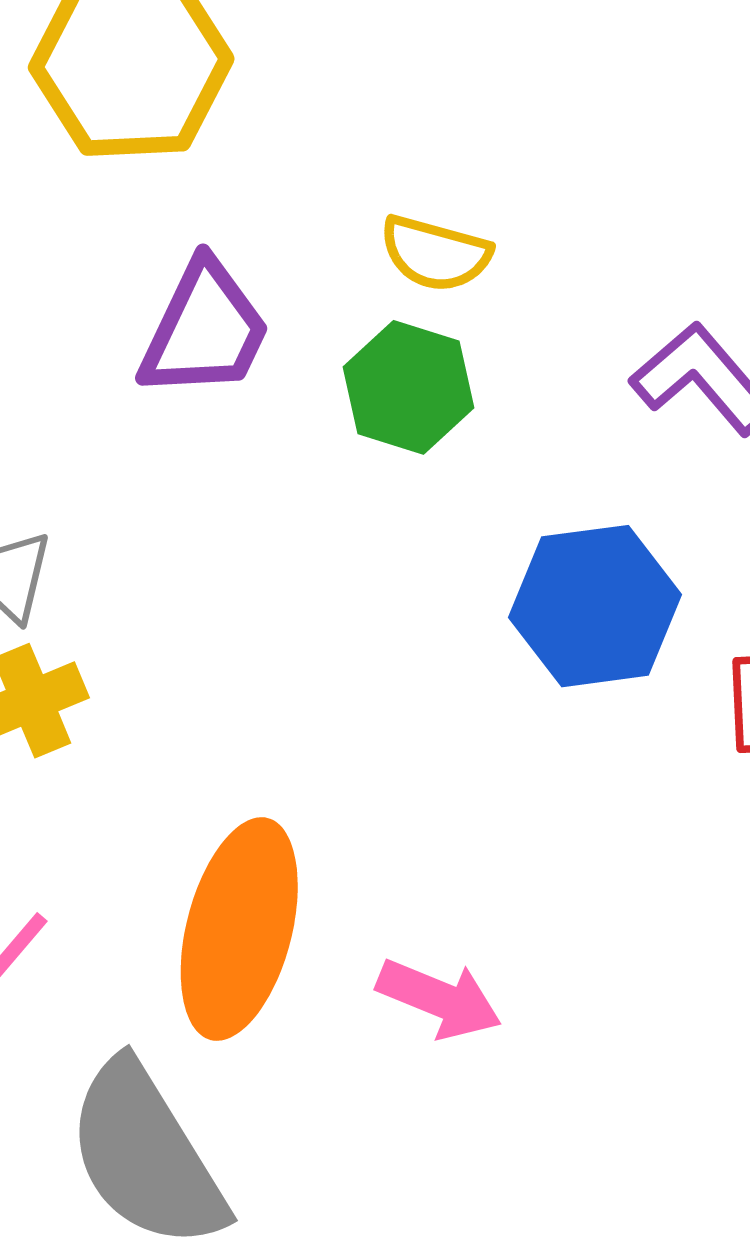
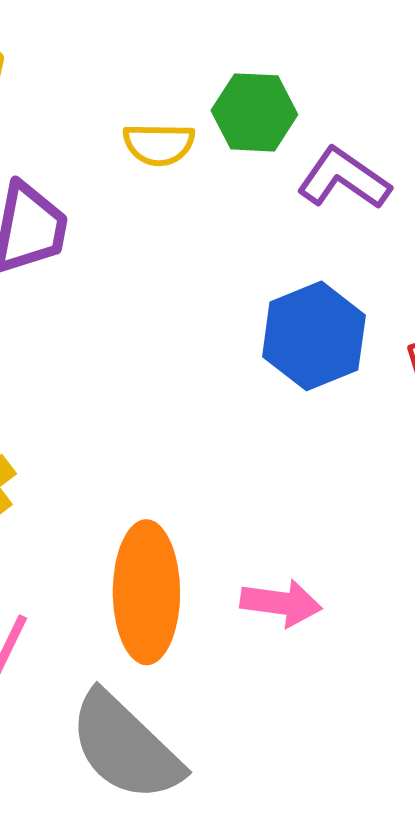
green hexagon: (408, 387) -> (254, 112), moved

